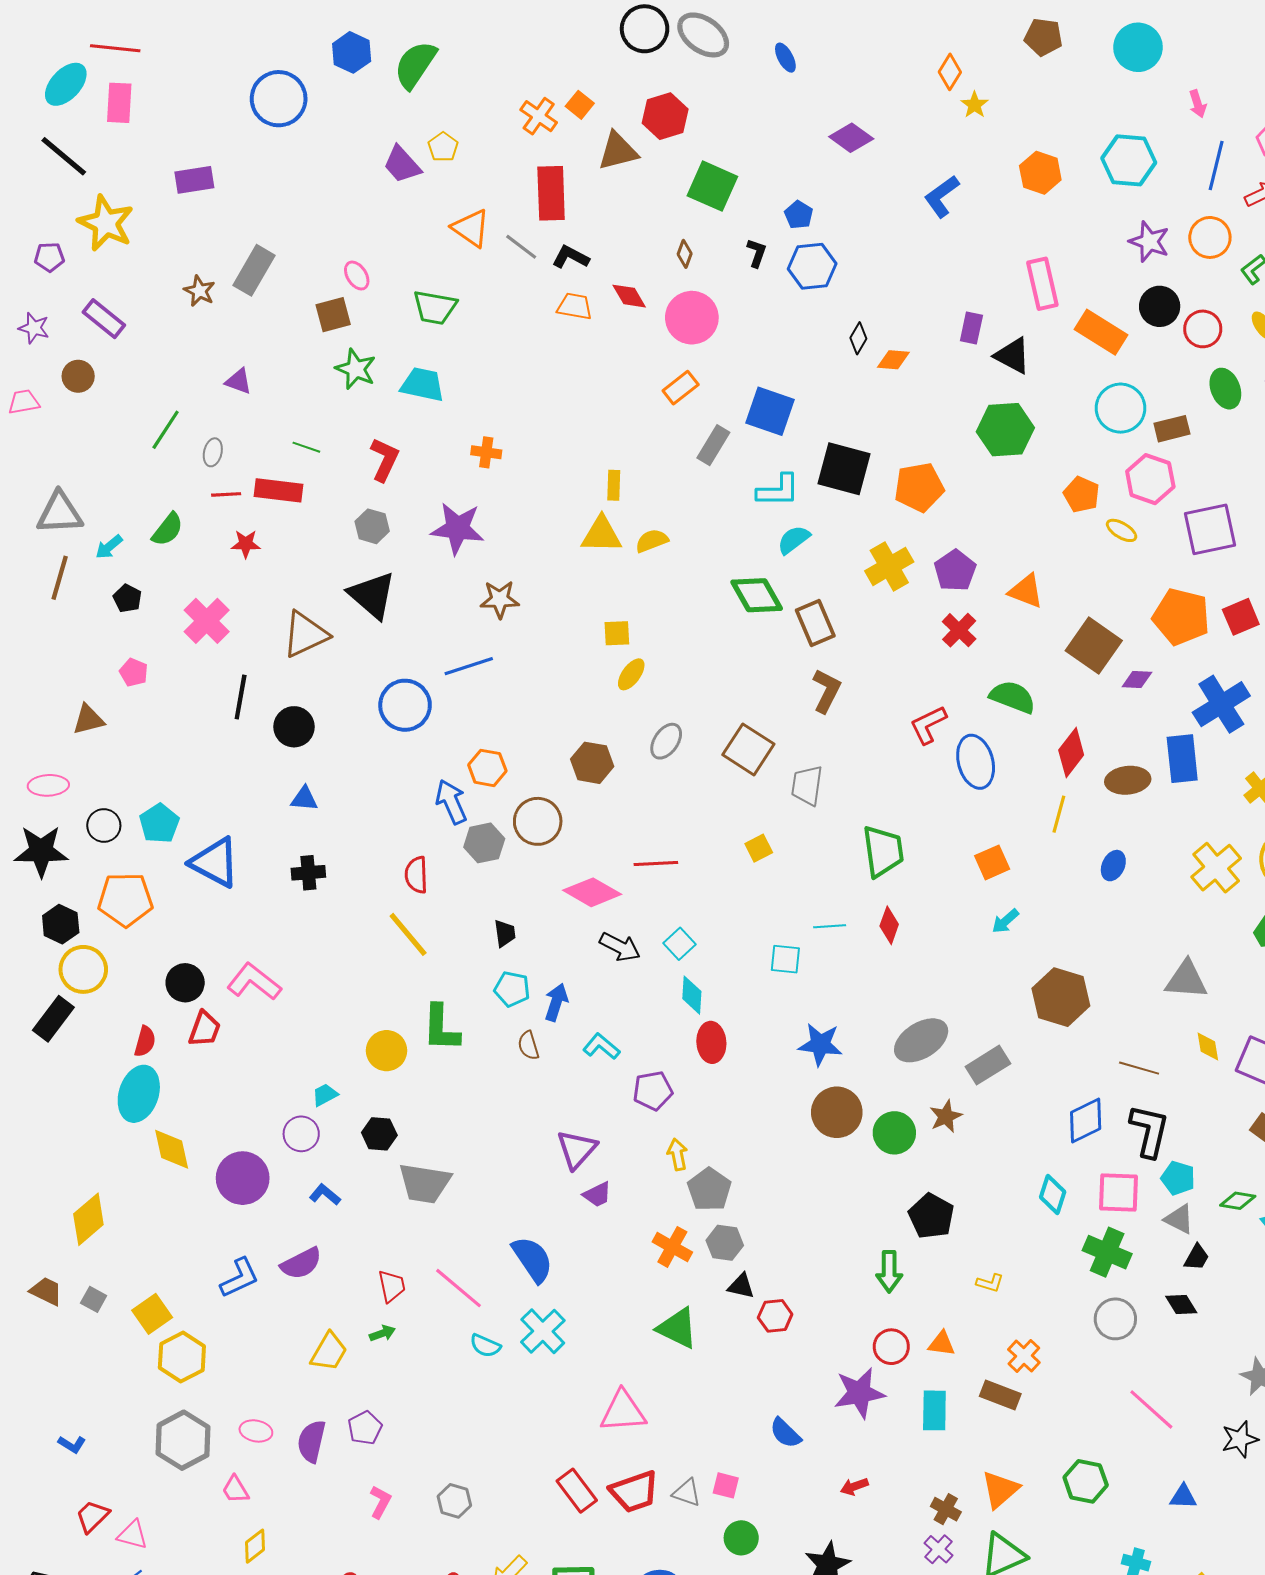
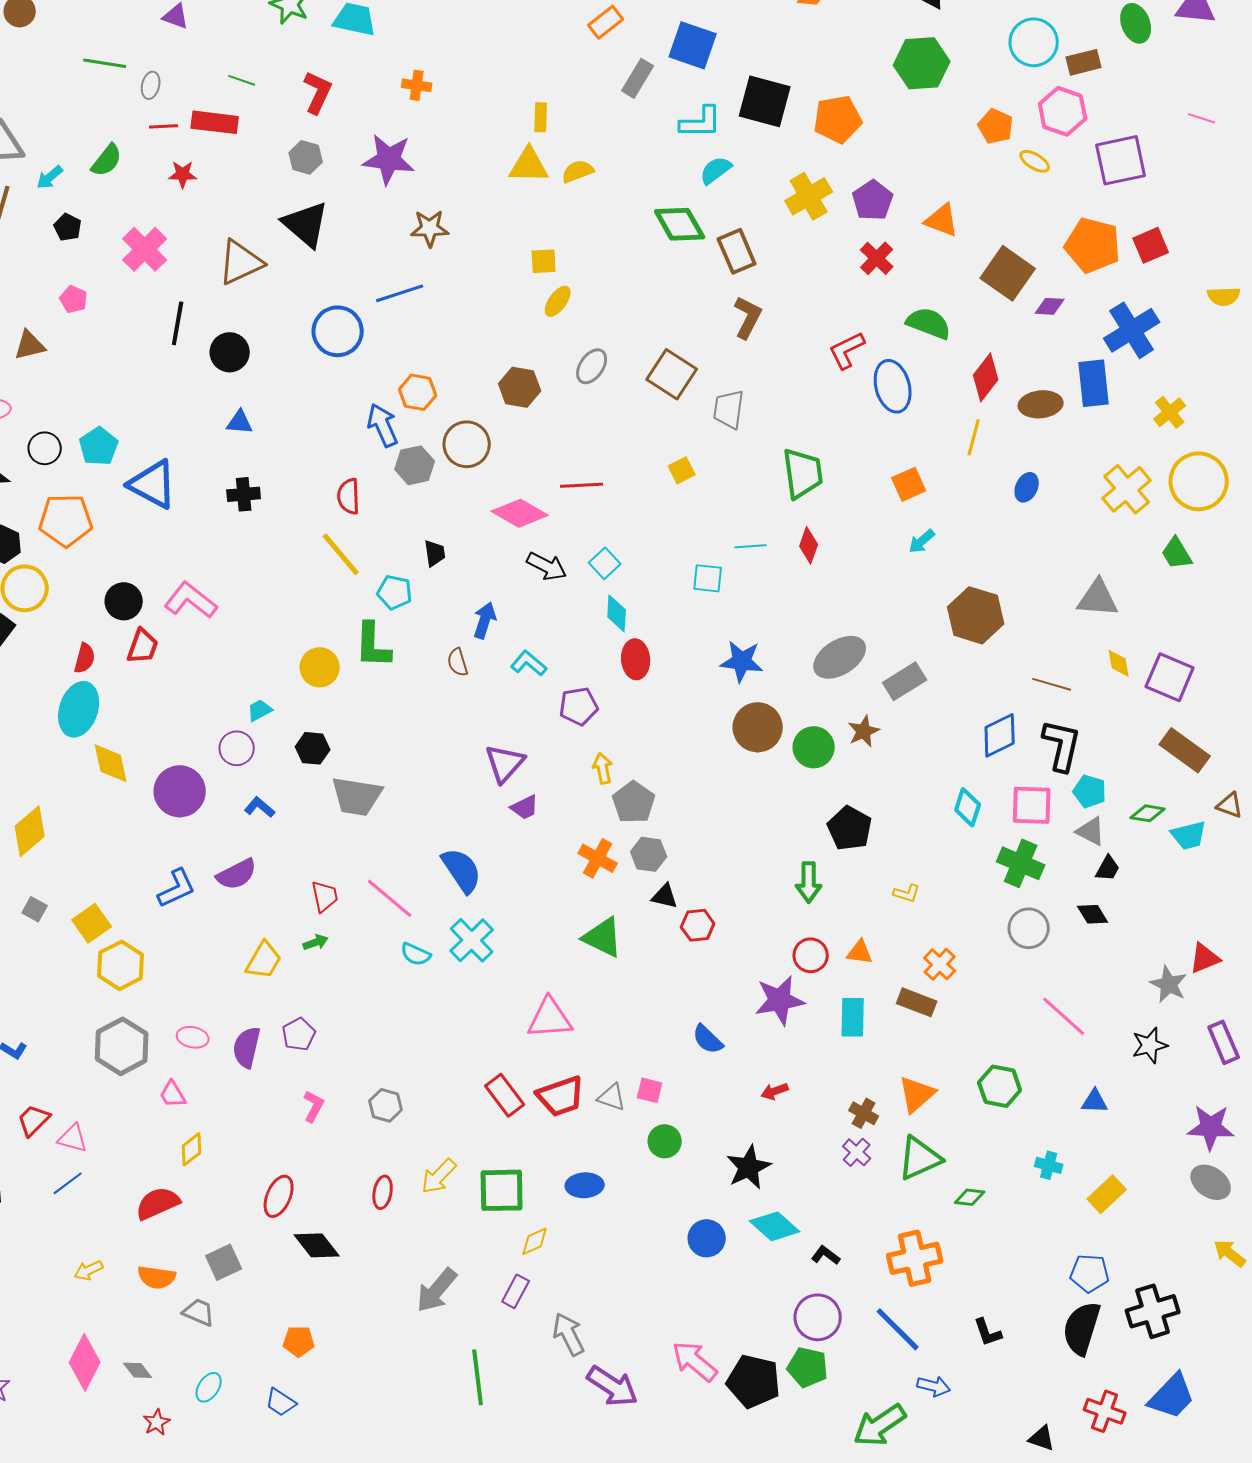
green line: (166, 430) -> (105, 63), turned 66
cyan pentagon: (512, 989) -> (395, 592), moved

